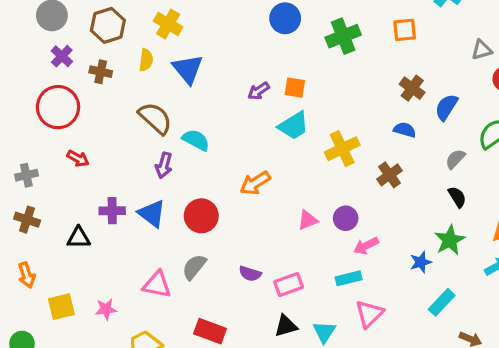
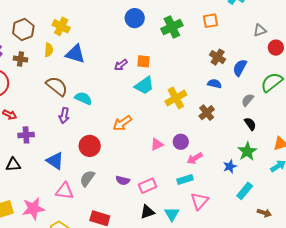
blue triangle: (188, 69) -> (75, 54), turned -30
purple cross: (112, 211) -> (26, 135), moved
blue triangle: (152, 213) -> (55, 161), moved
pink star: (106, 309) -> (33, 209), size x1.6

